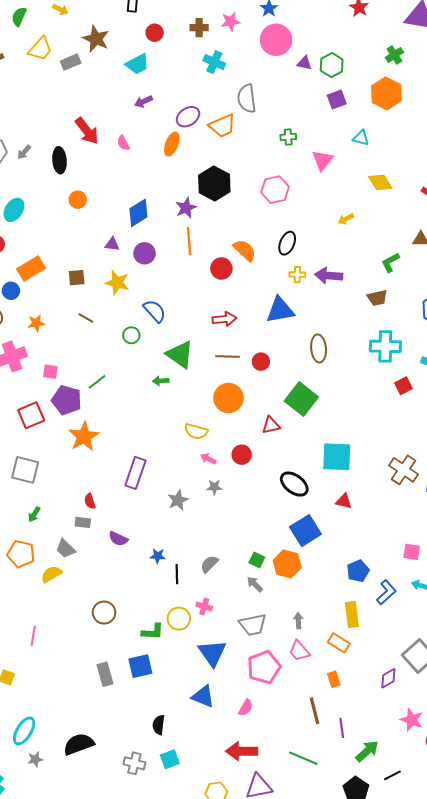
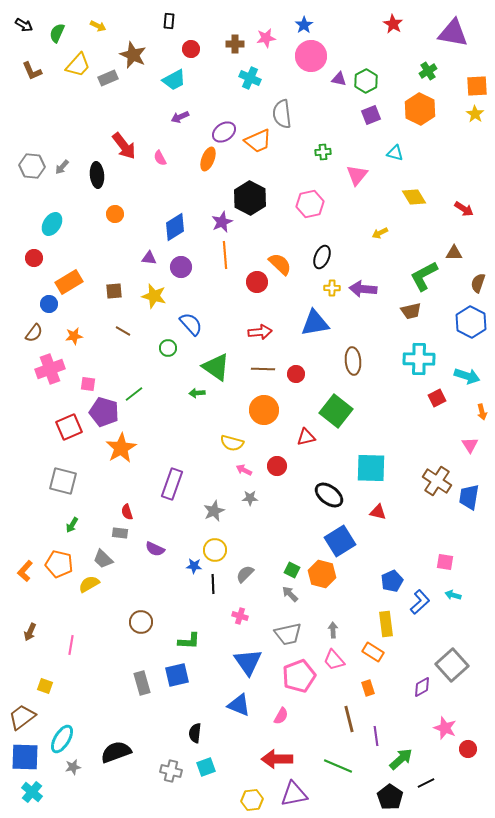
green L-shape: (390, 262) -> (424, 276), size x1.5
yellow circle: (179, 619) -> (215, 550), moved

